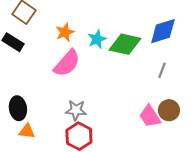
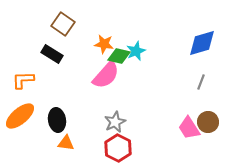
orange star: (65, 32) -> (104, 44), turned 30
green diamond: (125, 44) -> (119, 56), moved, size x0.7
gray star: (76, 110) -> (115, 122), turned -30

